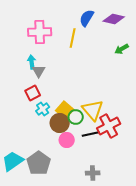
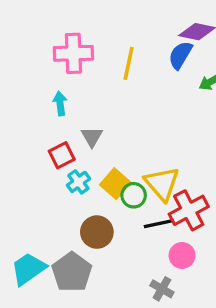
blue semicircle: (87, 18) -> (180, 55), moved
gray triangle: (39, 71) -> (92, 137), moved
brown circle: (60, 123) -> (97, 232), moved
pink circle: (67, 140) -> (182, 255), moved
gray cross: (93, 173) -> (162, 289), turned 32

